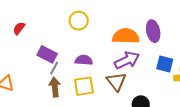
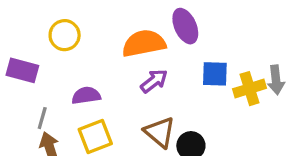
purple rectangle: (47, 54) -> (22, 70), moved
purple arrow: (127, 60) -> (154, 81), size x0.7
brown triangle: (116, 82) -> (160, 132), moved

